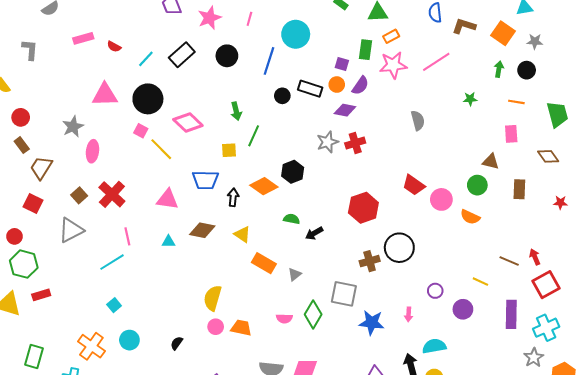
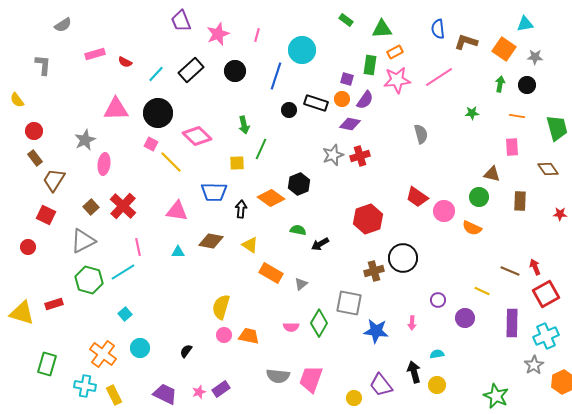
green hexagon: (24, 264) -> (89, 280), moved
cyan semicircle: (434, 346) -> (437, 354), size x0.6

